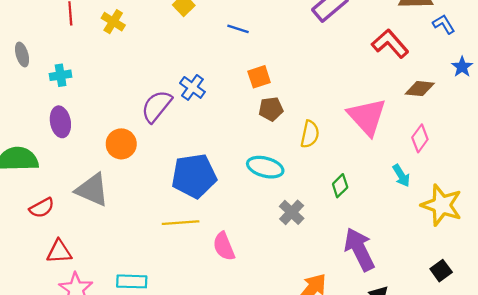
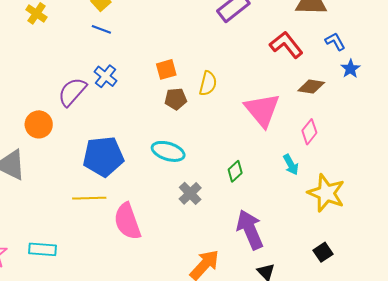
blue L-shape: (444, 24) -> (335, 41), moved
blue line: (238, 29) -> (101, 29), moved
yellow semicircle: (310, 134) -> (208, 83), moved
pink semicircle: (224, 246) -> (127, 221), size x1.4

